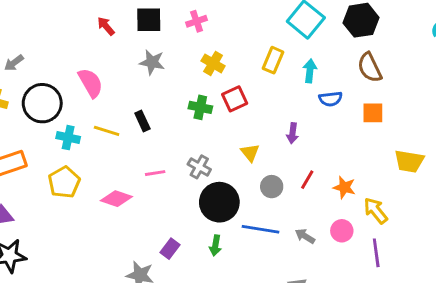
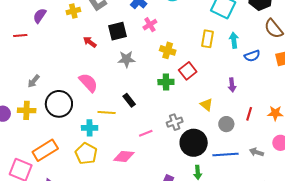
cyan cross: (68, 138) -> (90, 128), moved
gray cross: (199, 167) -> (175, 122), turned -35

